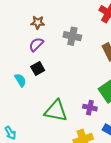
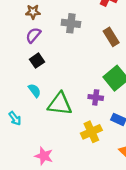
cyan semicircle: (20, 80) -> (35, 91), moved
cyan arrow: (10, 133) -> (15, 118), moved

